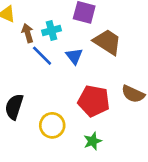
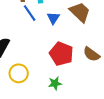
yellow circle: (52, 125) -> (19, 73), moved

